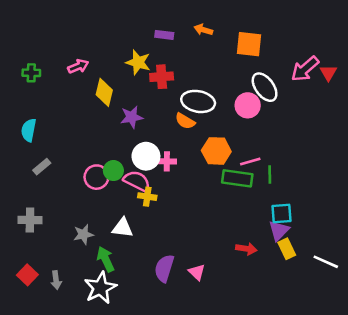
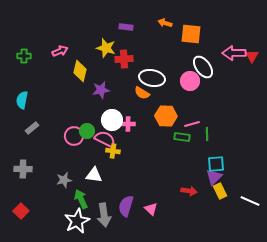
orange arrow: (203, 30) -> (165, 23), moved
pink arrow: (305, 69) -> (234, 53), turned 40
green rectangle: (237, 178) -> (182, 137), size x0.7
gray arrow: (56, 280) -> (104, 215), moved, size x1.6

